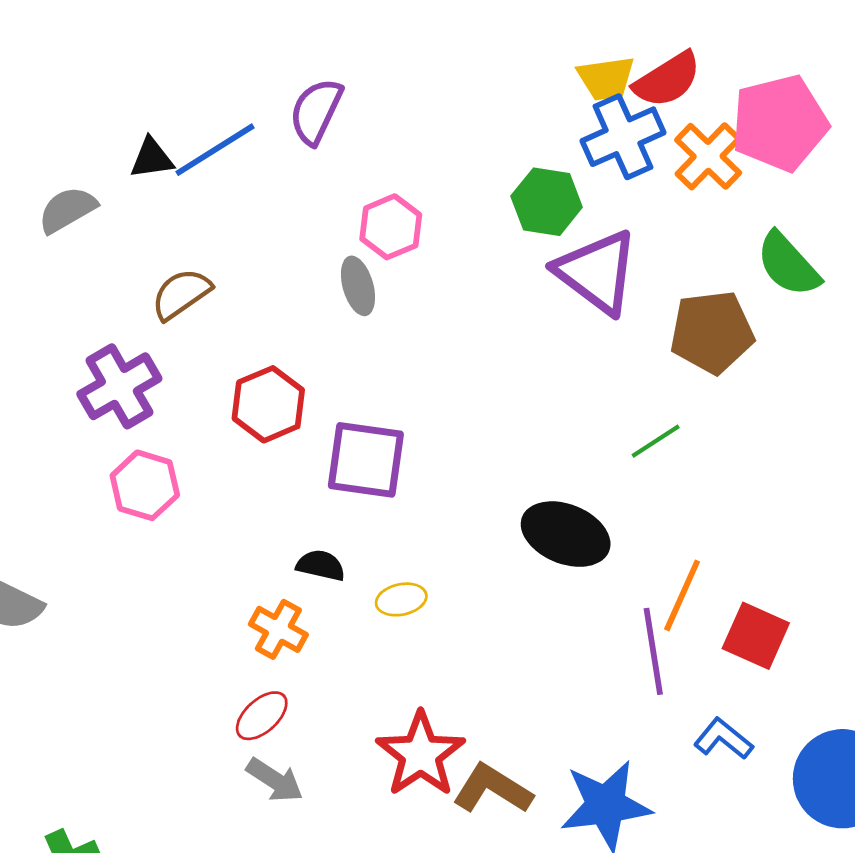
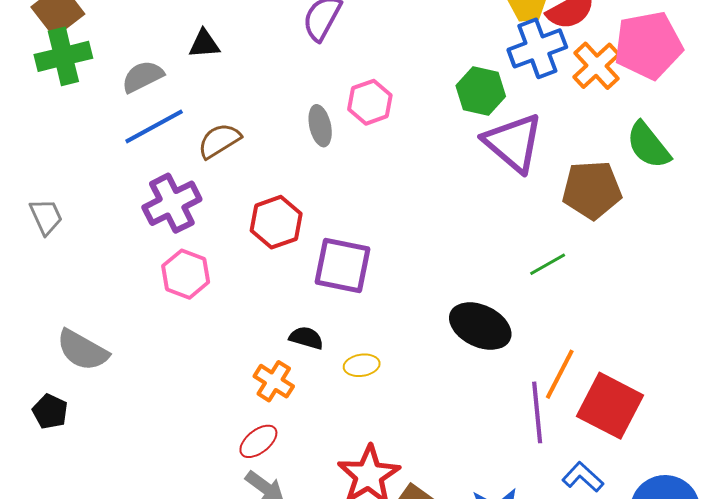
blue line: (215, 150) -> (154, 126), moved
gray ellipse: (358, 286) -> (320, 126), moved
red square: (756, 636) -> (610, 406), size x1.4

